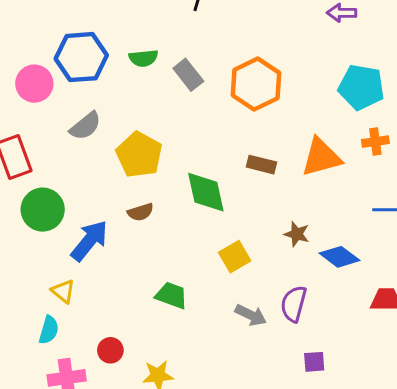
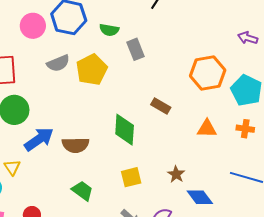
orange hexagon: (256, 84) -> (208, 73), moved
yellow pentagon: (139, 155) -> (92, 70), moved
orange triangle: (321, 157) -> (207, 129), size x0.7
brown rectangle: (262, 165) -> (161, 106), moved
brown semicircle: (140, 212) -> (76, 145), moved, size x1.5

